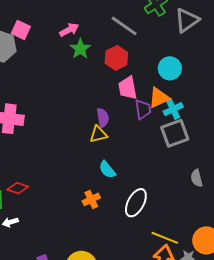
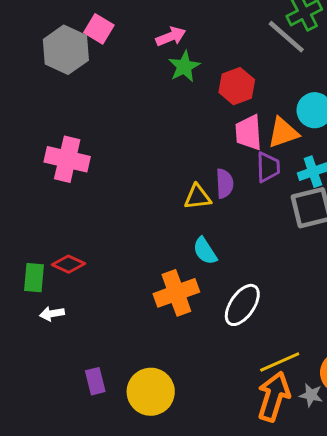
gray line: (124, 26) -> (286, 37), moved
orange triangle: (159, 98) -> (283, 133), moved
purple semicircle: (103, 118) -> (225, 184), moved
orange cross: (91, 199) -> (176, 293), size x1.6
yellow line: (165, 238) -> (280, 362), turned -52

